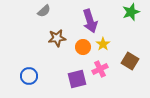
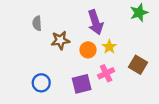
gray semicircle: (44, 11) -> (37, 23), moved, turned 128
blue circle: (29, 76) -> (41, 83), moved

